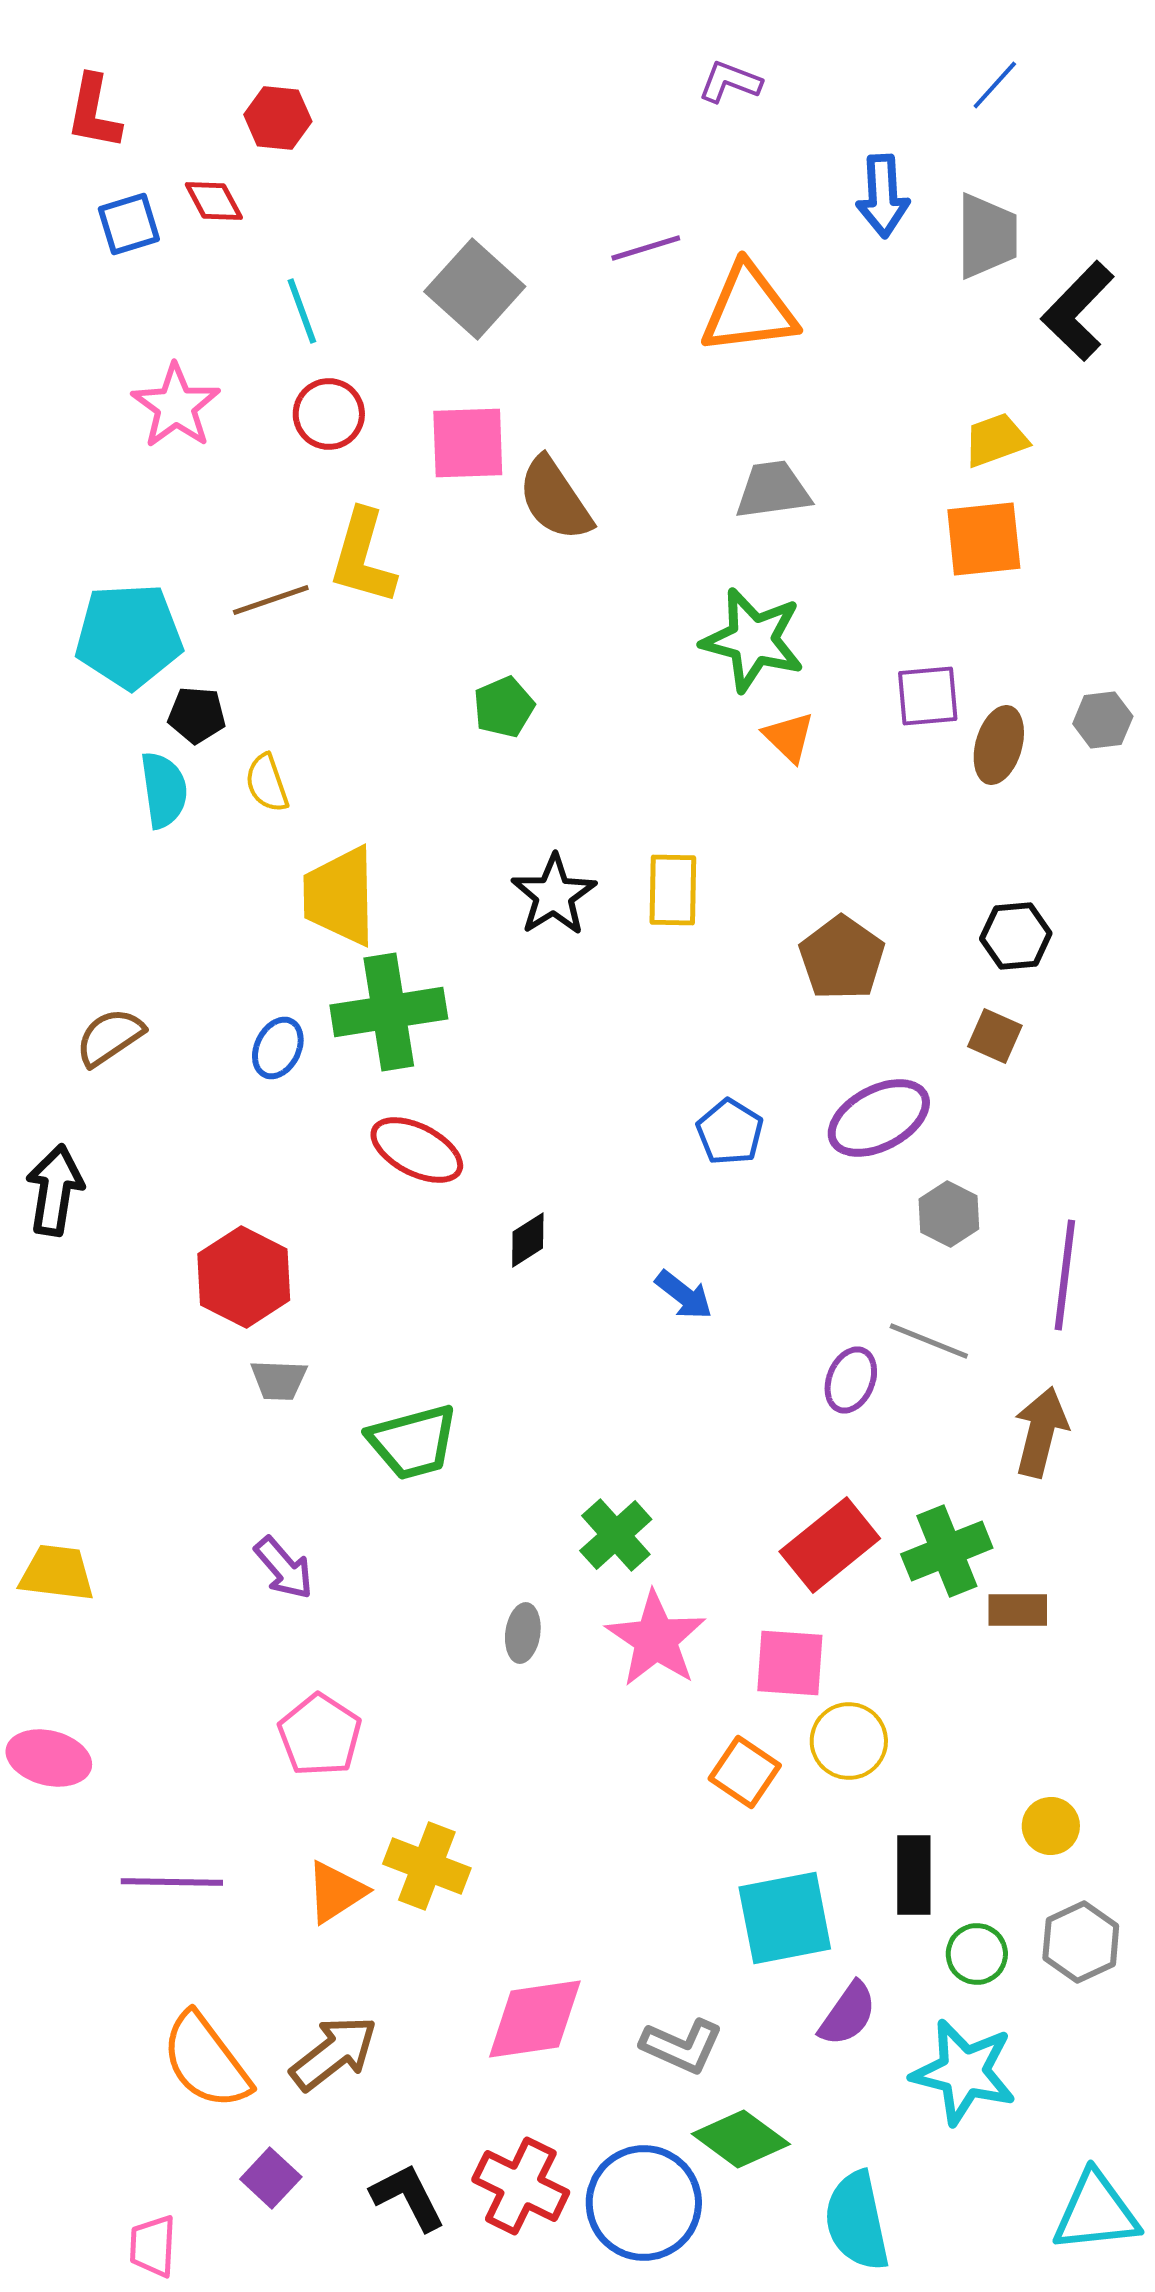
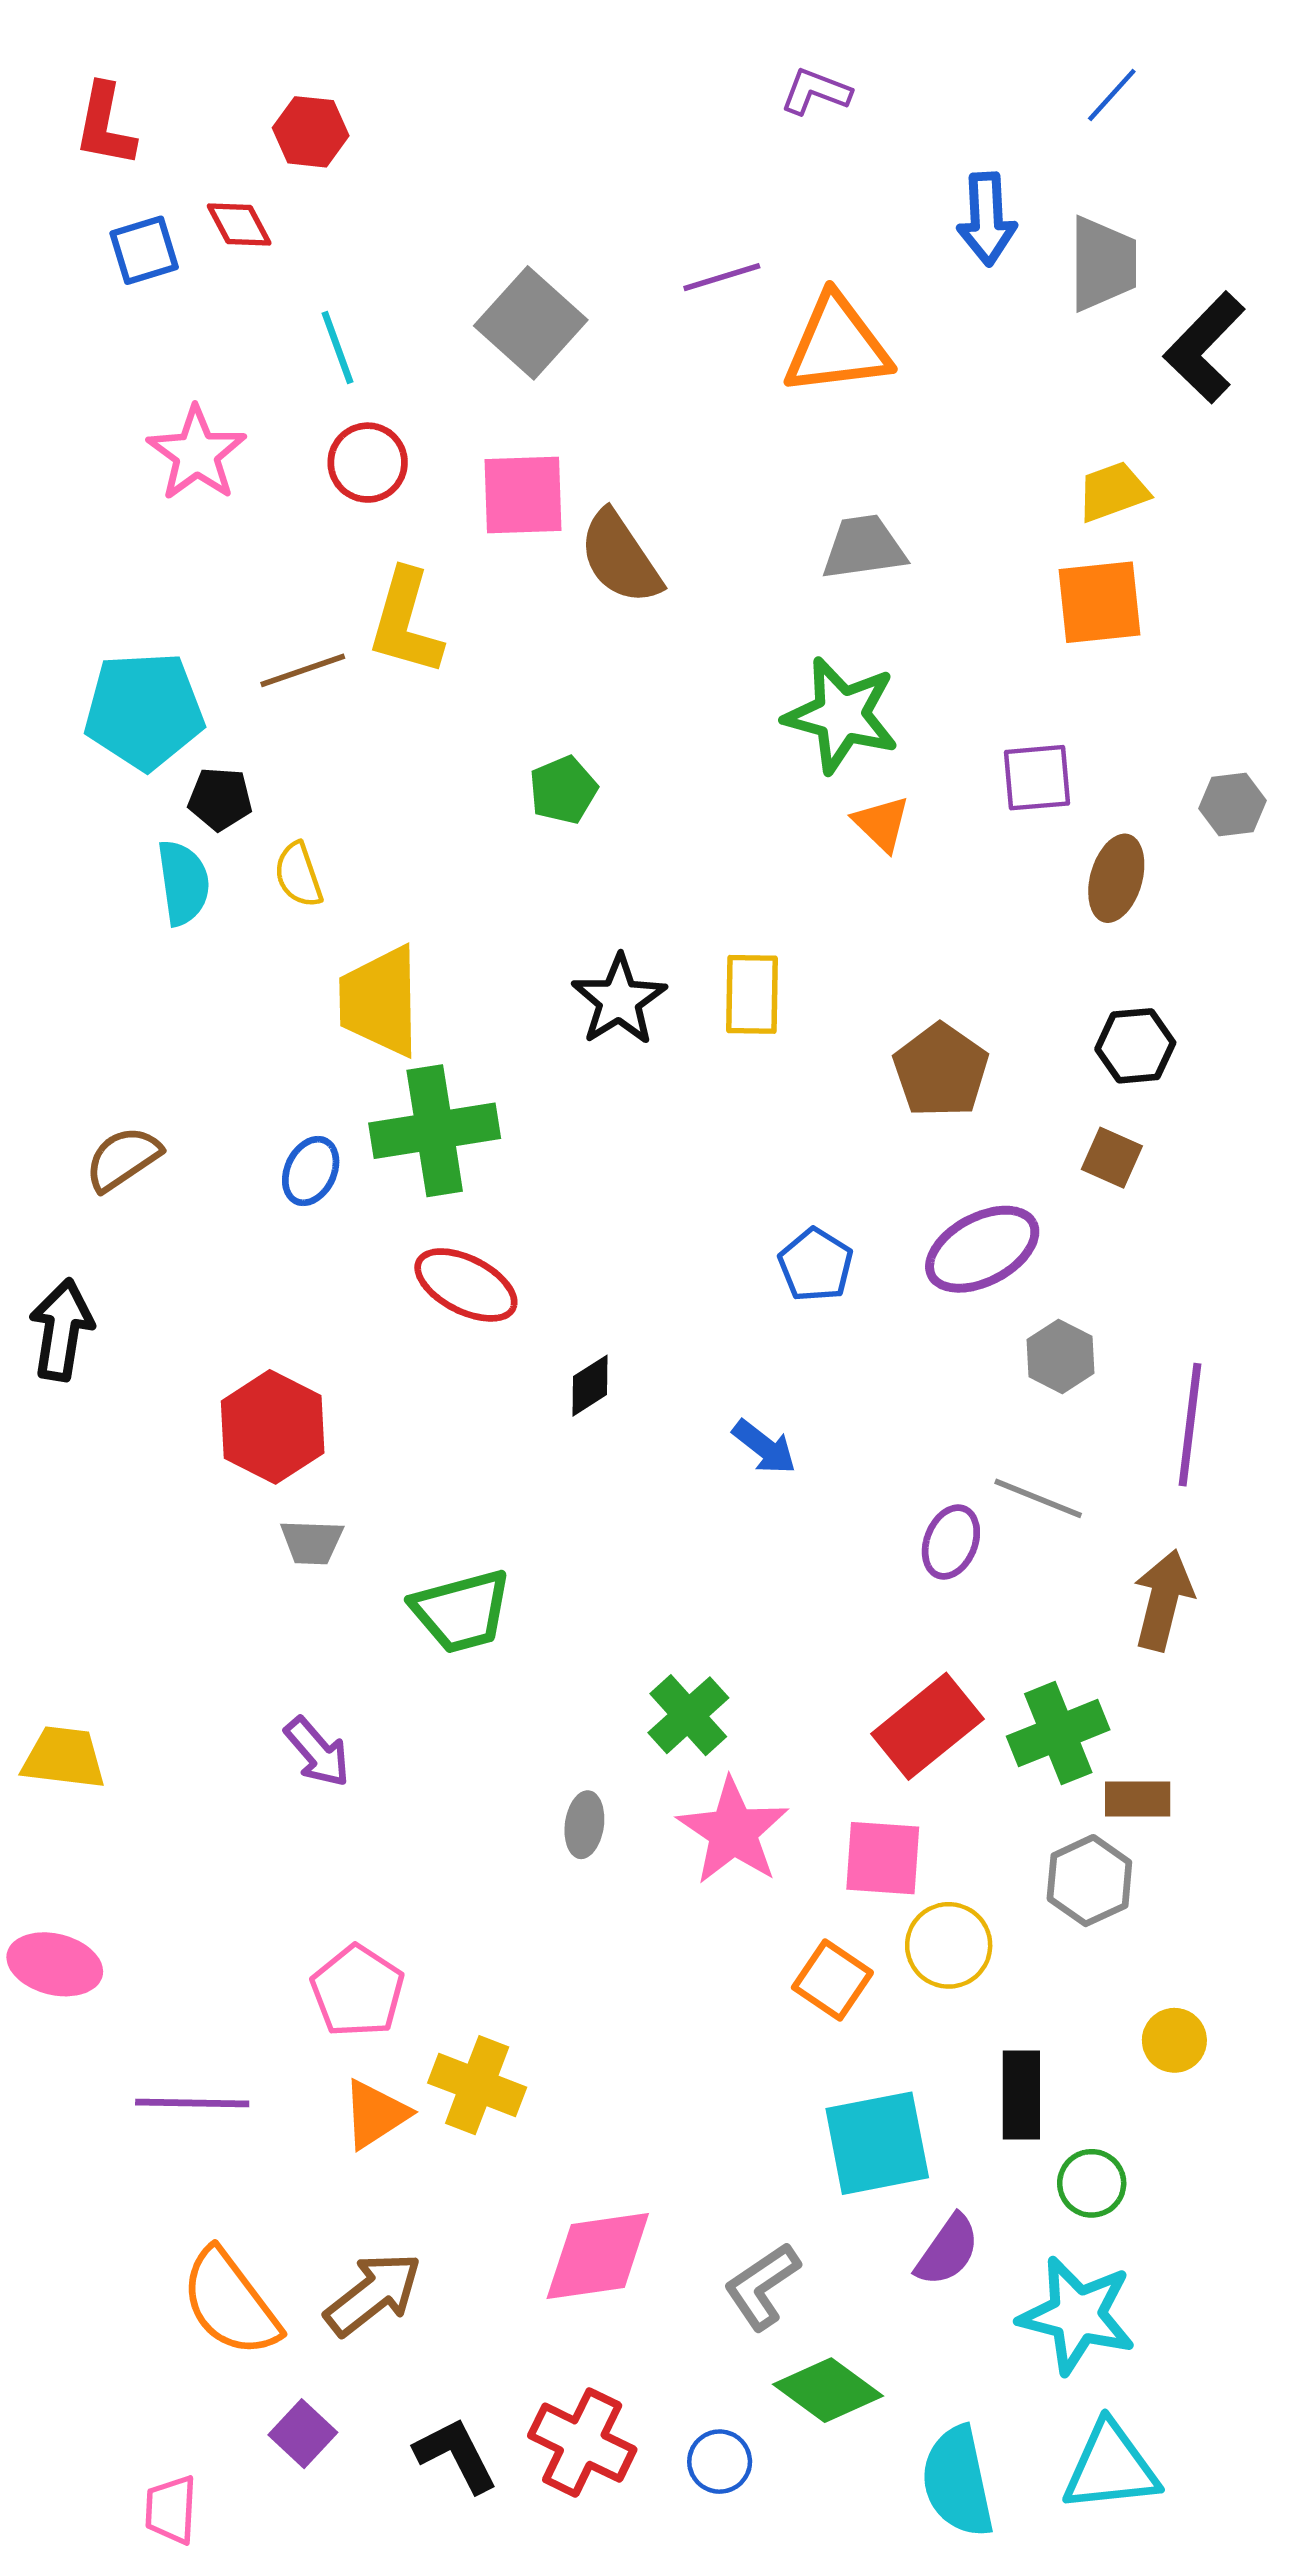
brown ellipse: (999, 745) -> (1116, 878), moved
pink pentagon: (320, 1735) -> (358, 1991), moved
gray hexagon: (1081, 1942) -> (1089, 1881), moved
gray L-shape: (682, 2046) -> (762, 2286), turned 122
blue circle: (644, 2203) -> (720, 2462), size x0.5
cyan triangle: (1096, 2212) -> (1111, 2467), moved

